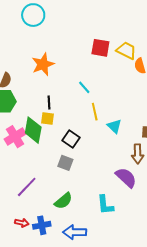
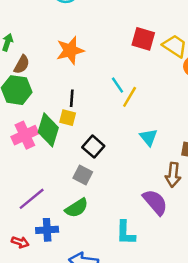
yellow line: (95, 112) -> (130, 97), moved, turned 36
green semicircle: (63, 201) -> (77, 208), moved
blue cross: (42, 225) -> (47, 230), moved

